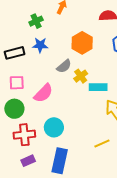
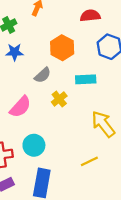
yellow cross: (81, 76) -> (59, 99), moved
cyan rectangle: (98, 87) -> (86, 79), moved

